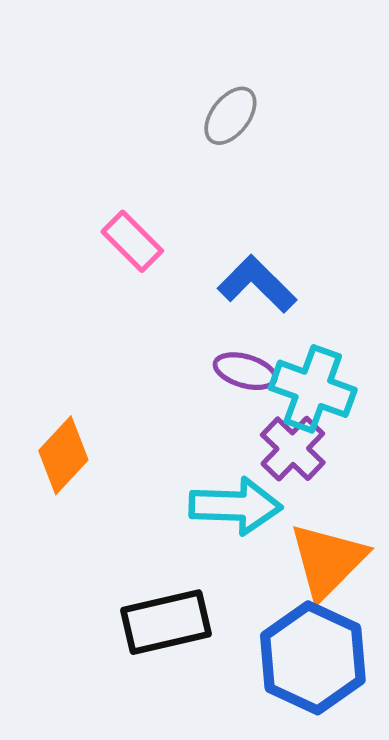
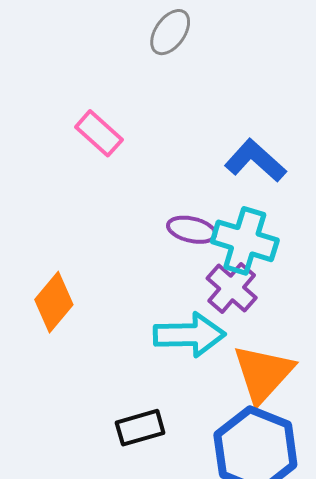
blue L-shape: (257, 284) -> (255, 161), moved
black rectangle: (166, 622) -> (140, 428), size x0.7

